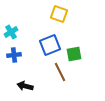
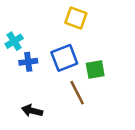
blue cross: (14, 55) -> (28, 62), moved

